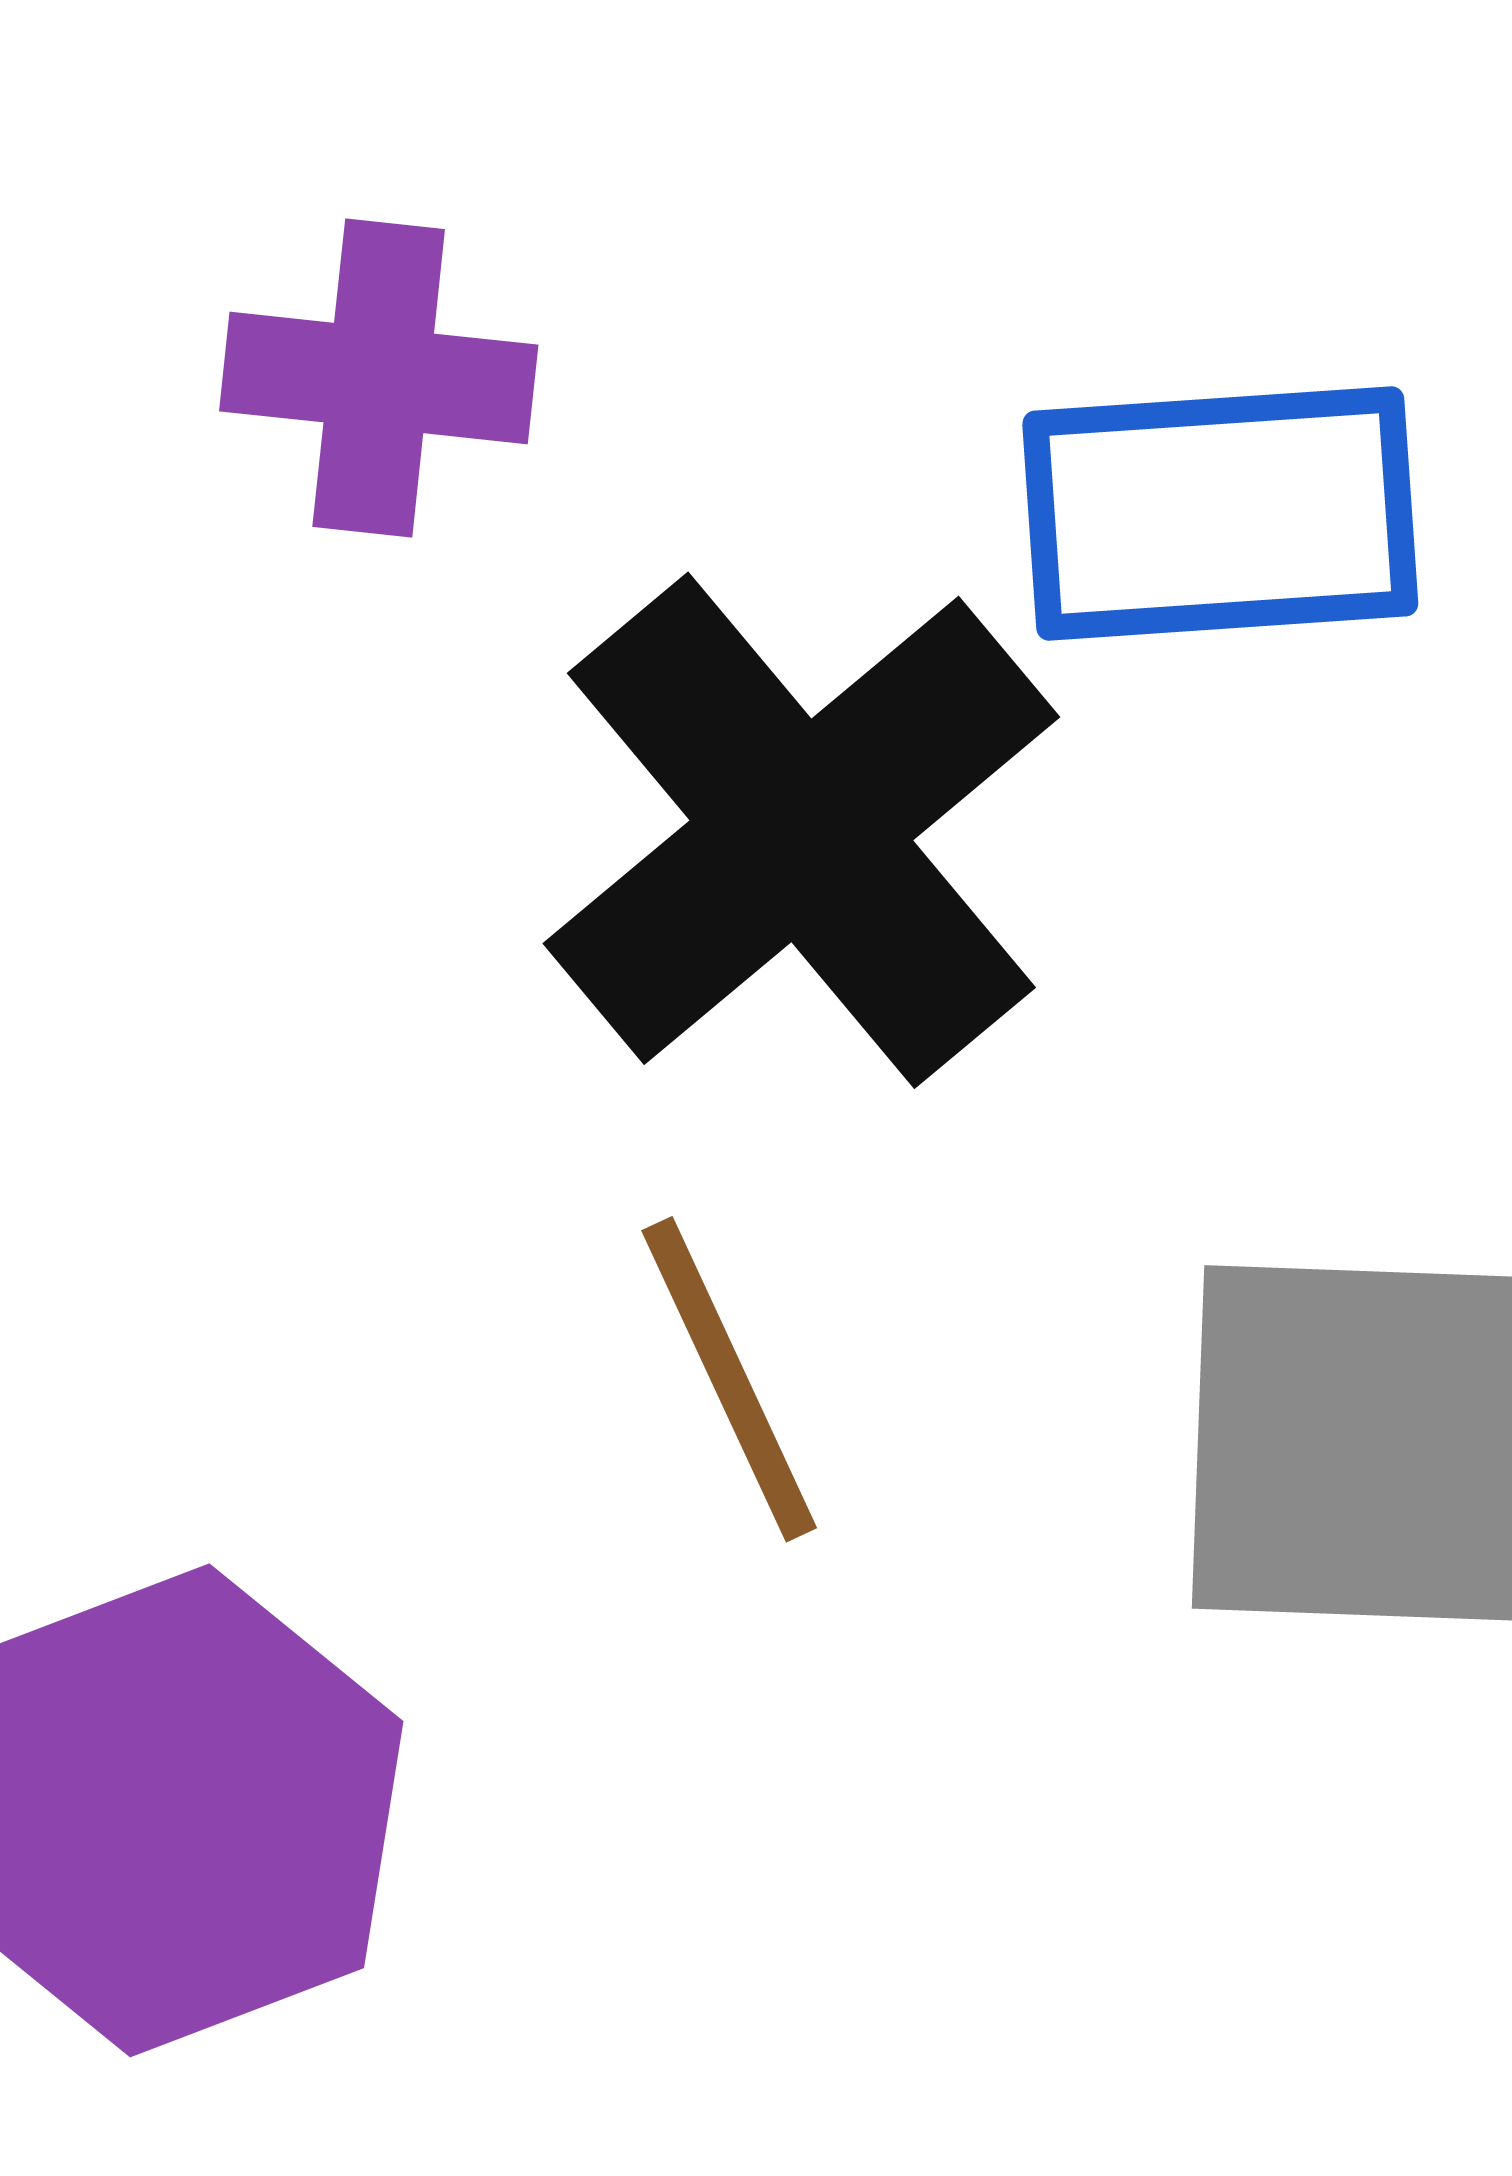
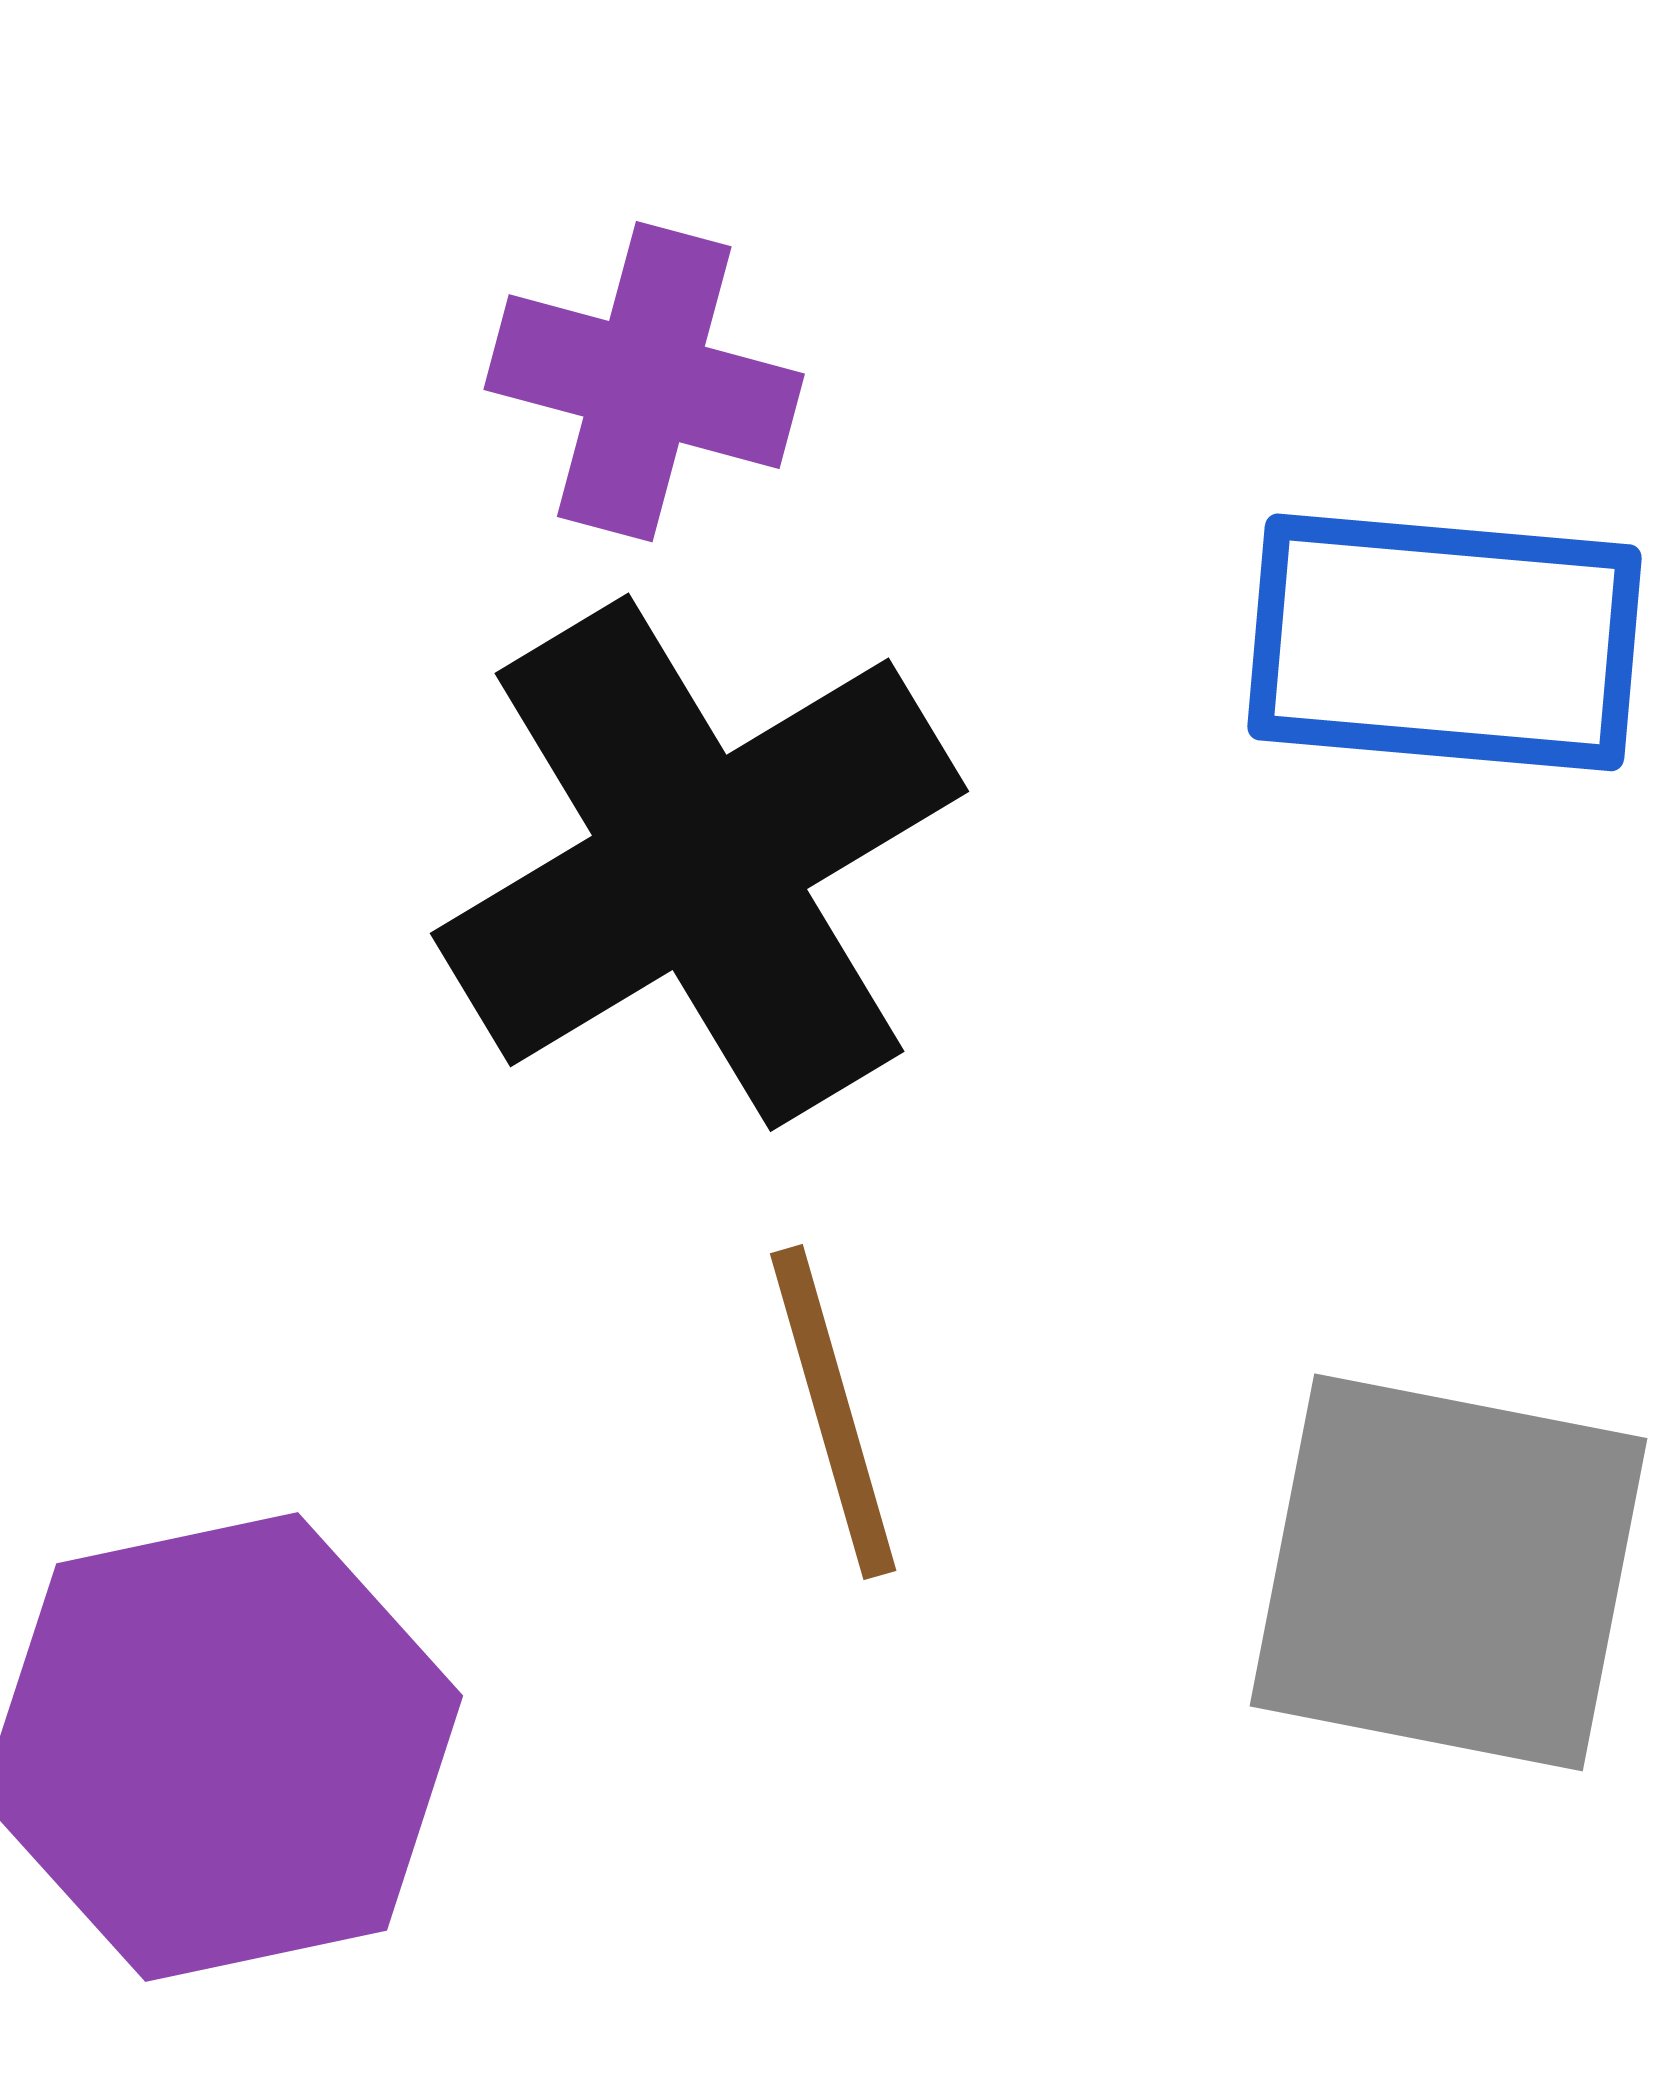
black cross: (801, 830) -> (700, 862), moved

